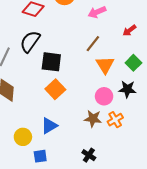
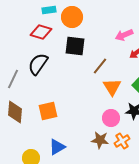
pink arrow: (97, 12) -> (124, 35), moved
black square: (51, 62) -> (75, 46), moved
orange square: (55, 89) -> (48, 111), moved, turned 30

